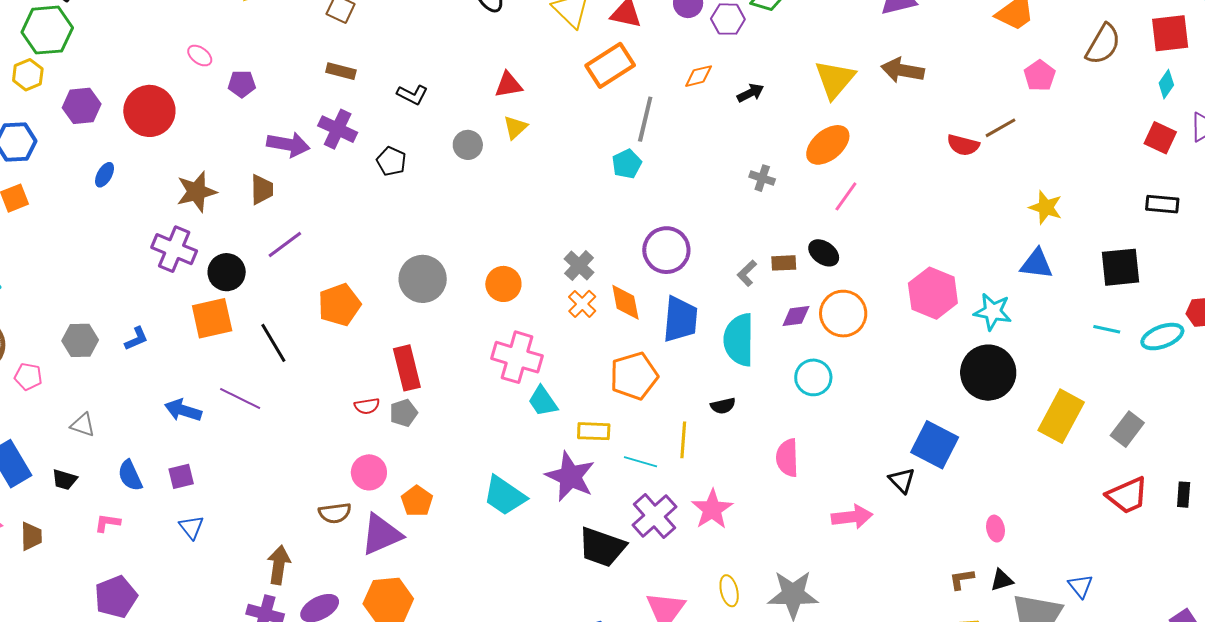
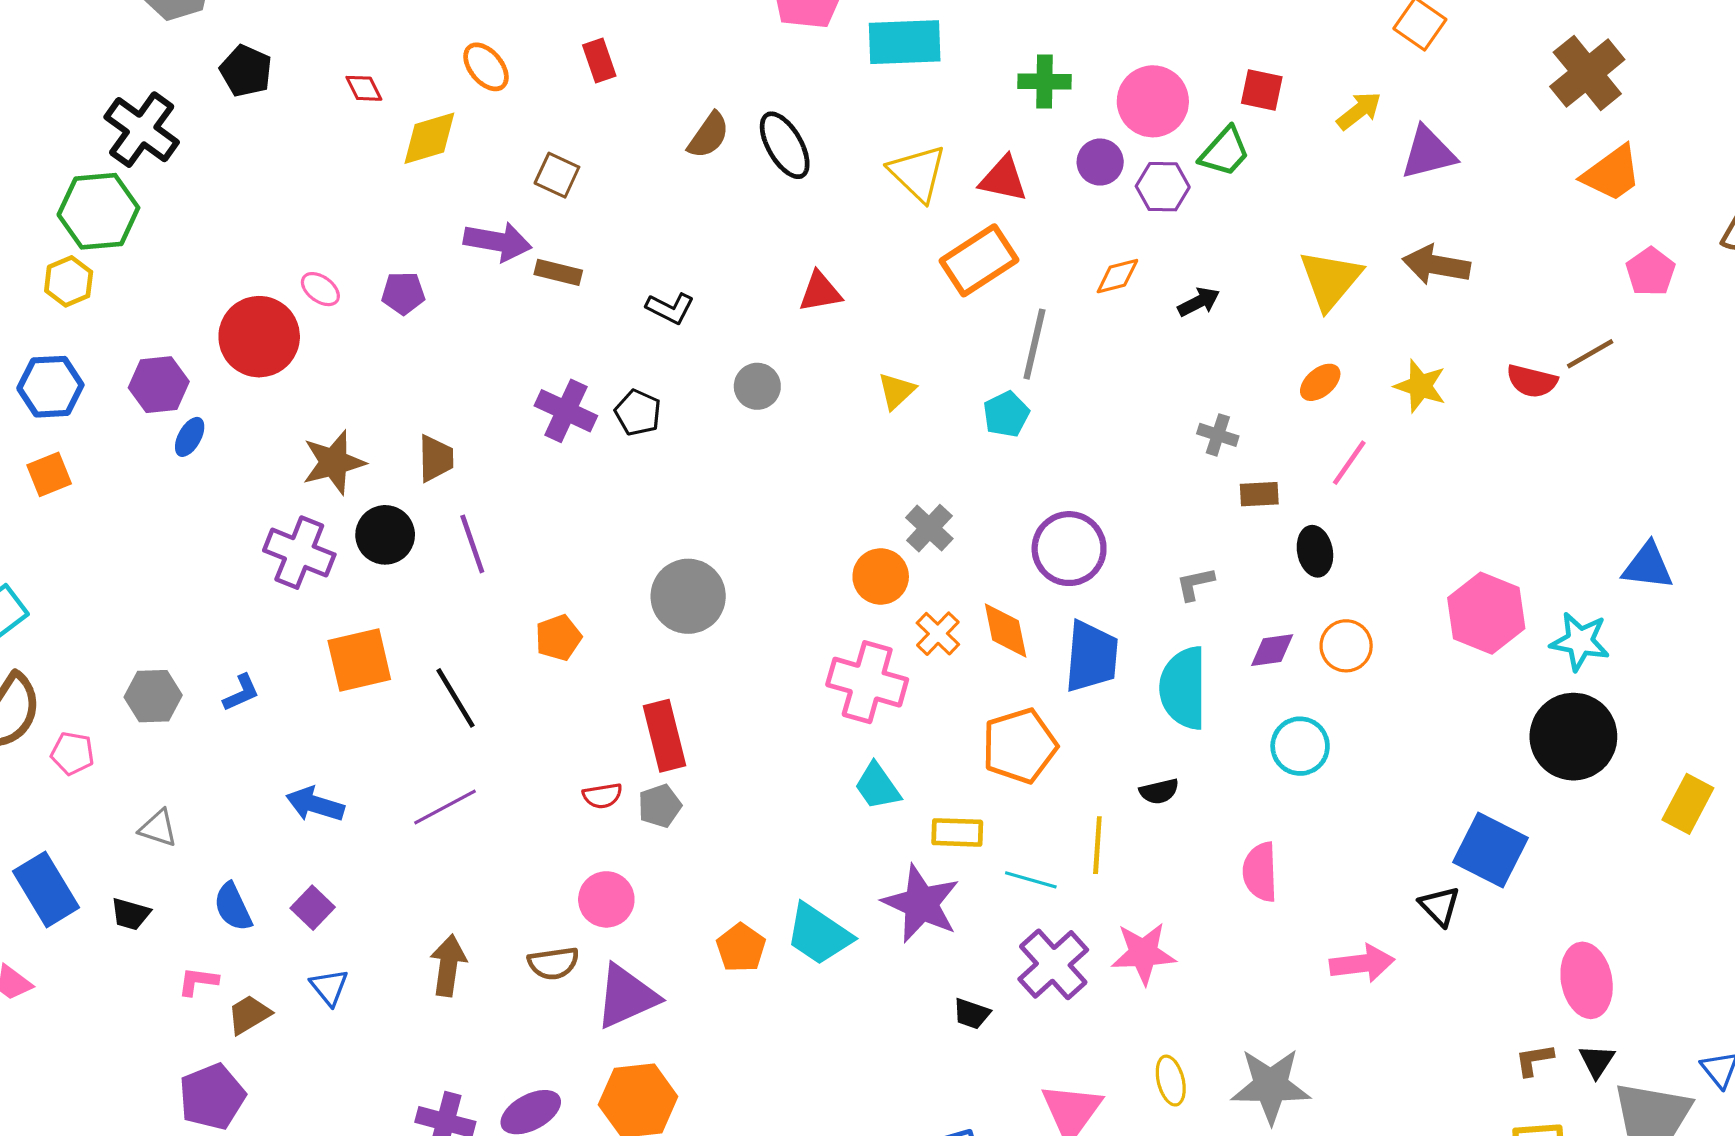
pink ellipse: (200, 56) -> (320, 289), moved
purple hexagon: (82, 106) -> (159, 385), moved
yellow triangle: (515, 127) -> (896, 391), moved
purple cross: (338, 129) -> (566, 411), moved
purple arrow: (288, 144) -> (498, 242), moved
orange ellipse: (828, 145) -> (1320, 382), size x0.6
yellow star: (1046, 207) -> (1420, 386), moved
purple line: (285, 244) -> (472, 544), turned -72
black ellipse: (824, 253) -> (1315, 551), turned 44
brown rectangle: (784, 263) -> (1259, 494), moved
gray cross: (579, 266) -> (929, 528), moved
black circle: (227, 272) -> (385, 535), moved
gray L-shape: (747, 273) -> (1195, 584), turned 32
orange circle: (503, 284) -> (881, 576), moved
orange pentagon: (339, 305) -> (558, 638), size x0.7
orange circle: (843, 314) -> (1346, 646), size x0.7
pink cross: (517, 357) -> (867, 682), moved
purple line: (240, 399) -> (445, 807), moved, turned -54
yellow rectangle: (1061, 416) -> (1688, 804), size x0.7
purple square: (181, 476) -> (313, 908), turned -32
orange pentagon: (417, 501) -> (741, 948), moved
pink star: (712, 509) -> (1143, 953), turned 30
pink ellipse: (996, 529) -> (1587, 980), size x1.8
brown trapezoid: (31, 536) -> (249, 1015), moved, turned -120
black trapezoid: (602, 547) -> (972, 1014), size x0.5
brown arrow: (279, 565) -> (448, 965), moved
black triangle: (1002, 580) -> (1597, 1061), turned -40

